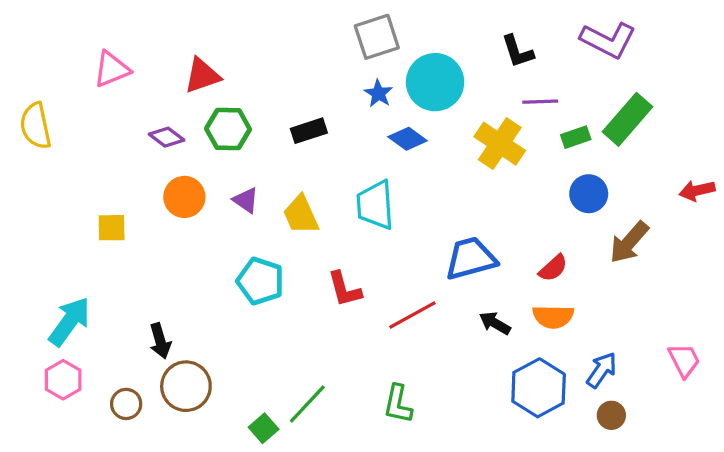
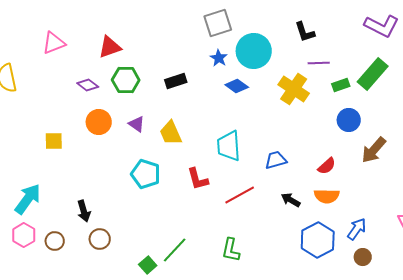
purple L-shape: (608, 40) -> (382, 26), moved
cyan trapezoid: (375, 205) -> (229, 146), moved
blue trapezoid: (471, 258) -> (276, 160), size x0.7
brown circle: (186, 386) -> (100, 239), size x0.7
brown circle: (126, 404) -> (55, 241), moved

